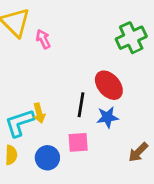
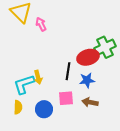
green cross: (131, 38) -> (105, 47), moved
red ellipse: (109, 85) -> (88, 57), turned -65
brown arrow: (138, 152) -> (90, 102), moved, turned 56

